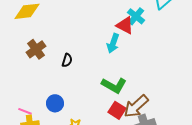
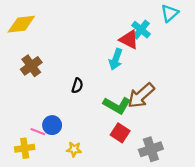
black semicircle: (67, 60) -> (77, 86), moved
brown arrow: (136, 106) -> (141, 95), moved
pink line: (25, 111) -> (38, 132), moved

